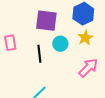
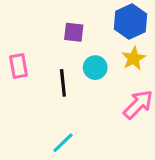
purple square: (46, 21) -> (74, 32), size x0.6

